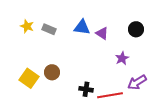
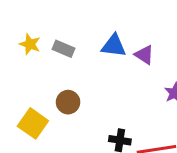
brown circle: (52, 72) -> (68, 102), moved

